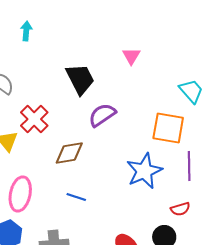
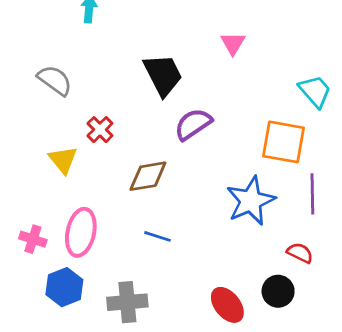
red cross: (34, 119) -> (100, 130), size x0.7
red semicircle: (180, 209) -> (300, 253), turned -138

